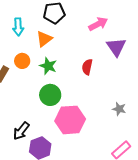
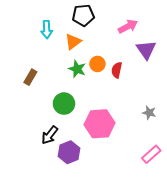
orange circle: (22, 61) -> (97, 64), moved
green circle: (50, 95) -> (64, 104), moved

